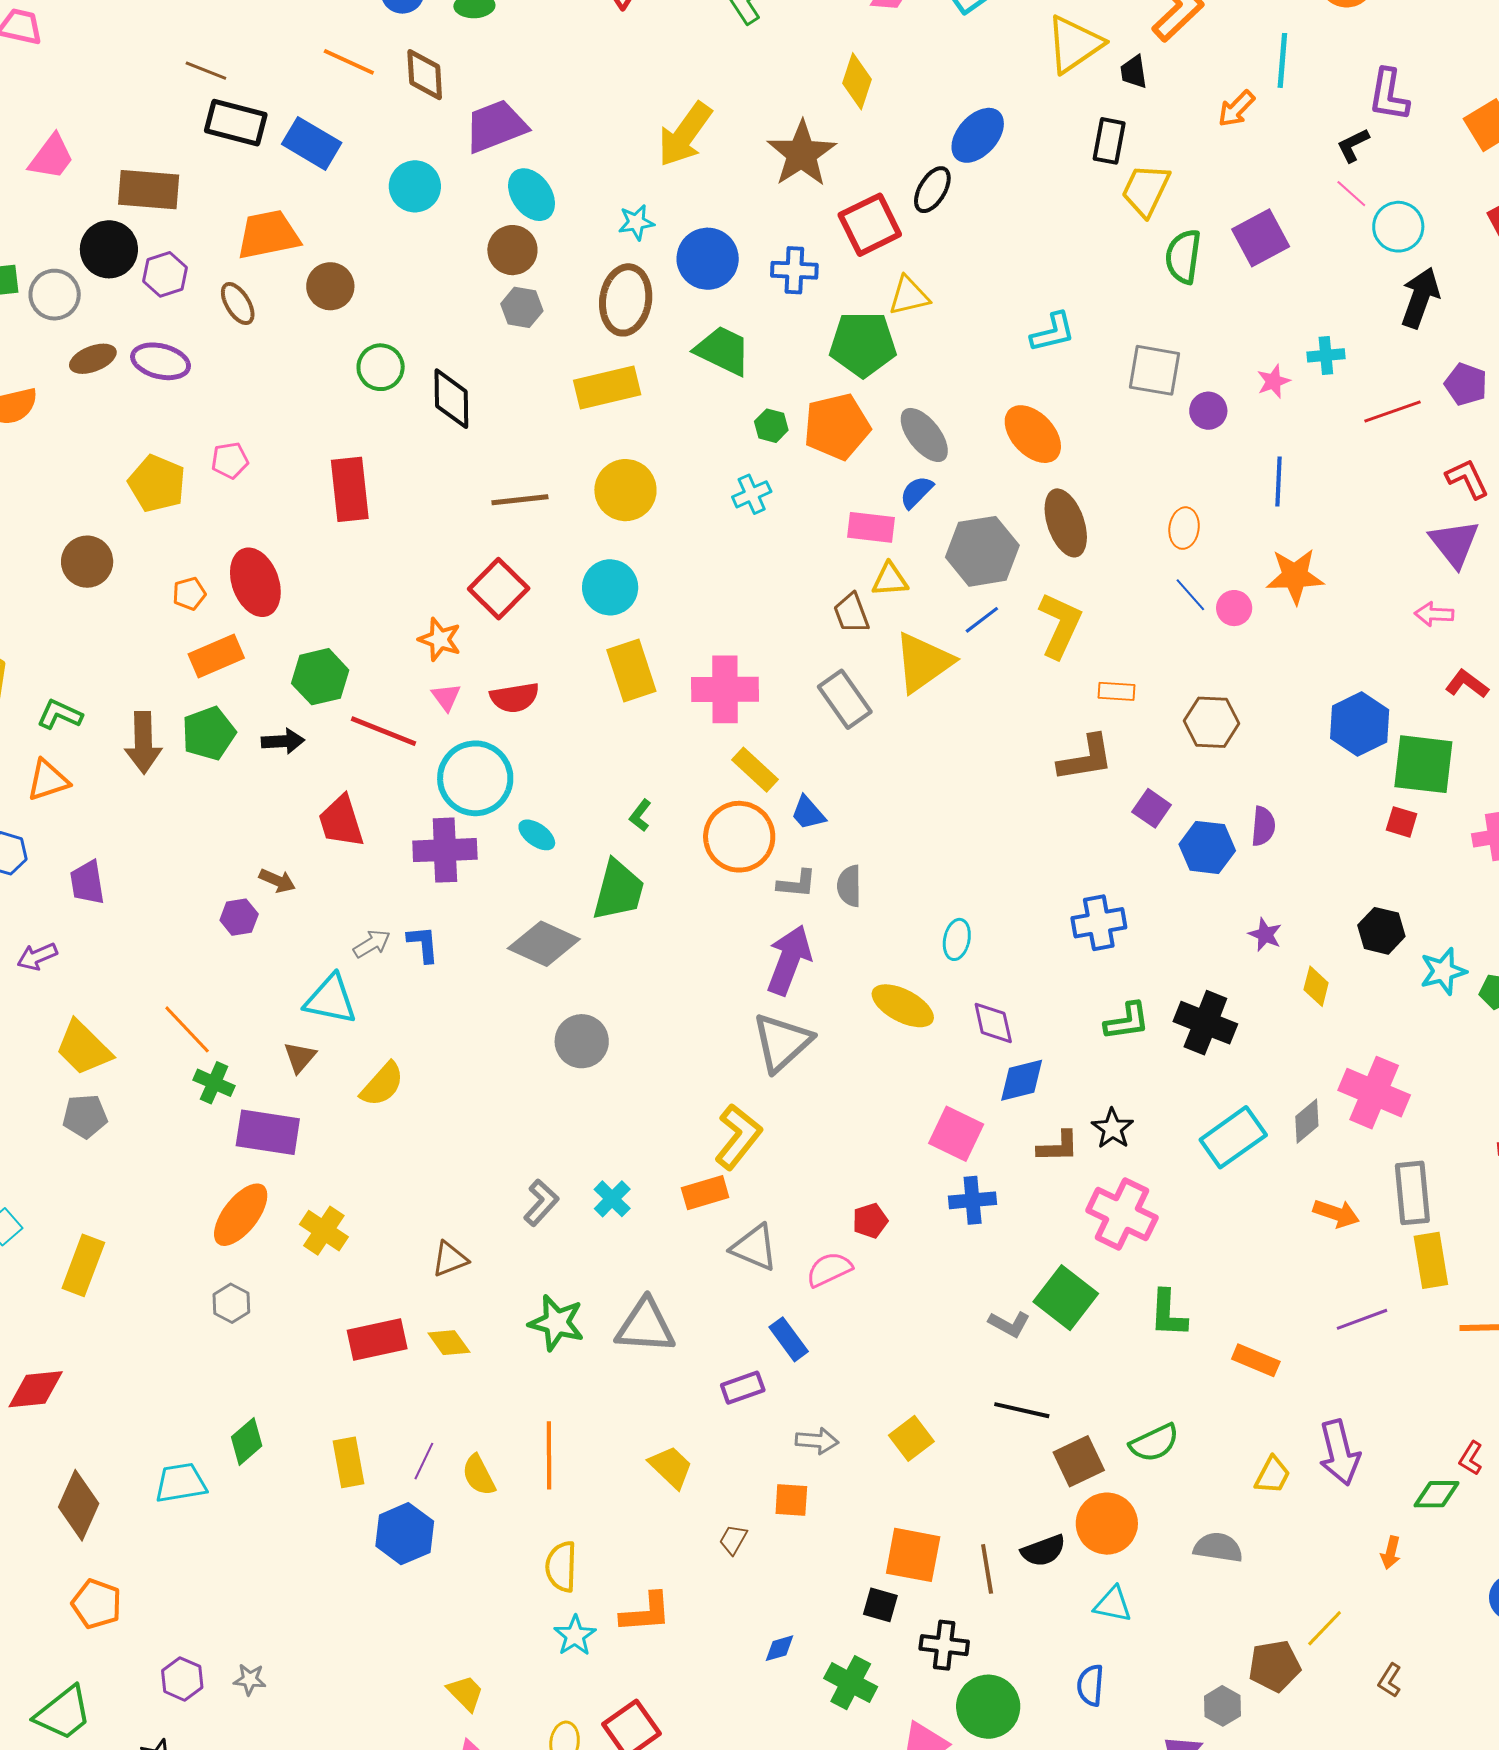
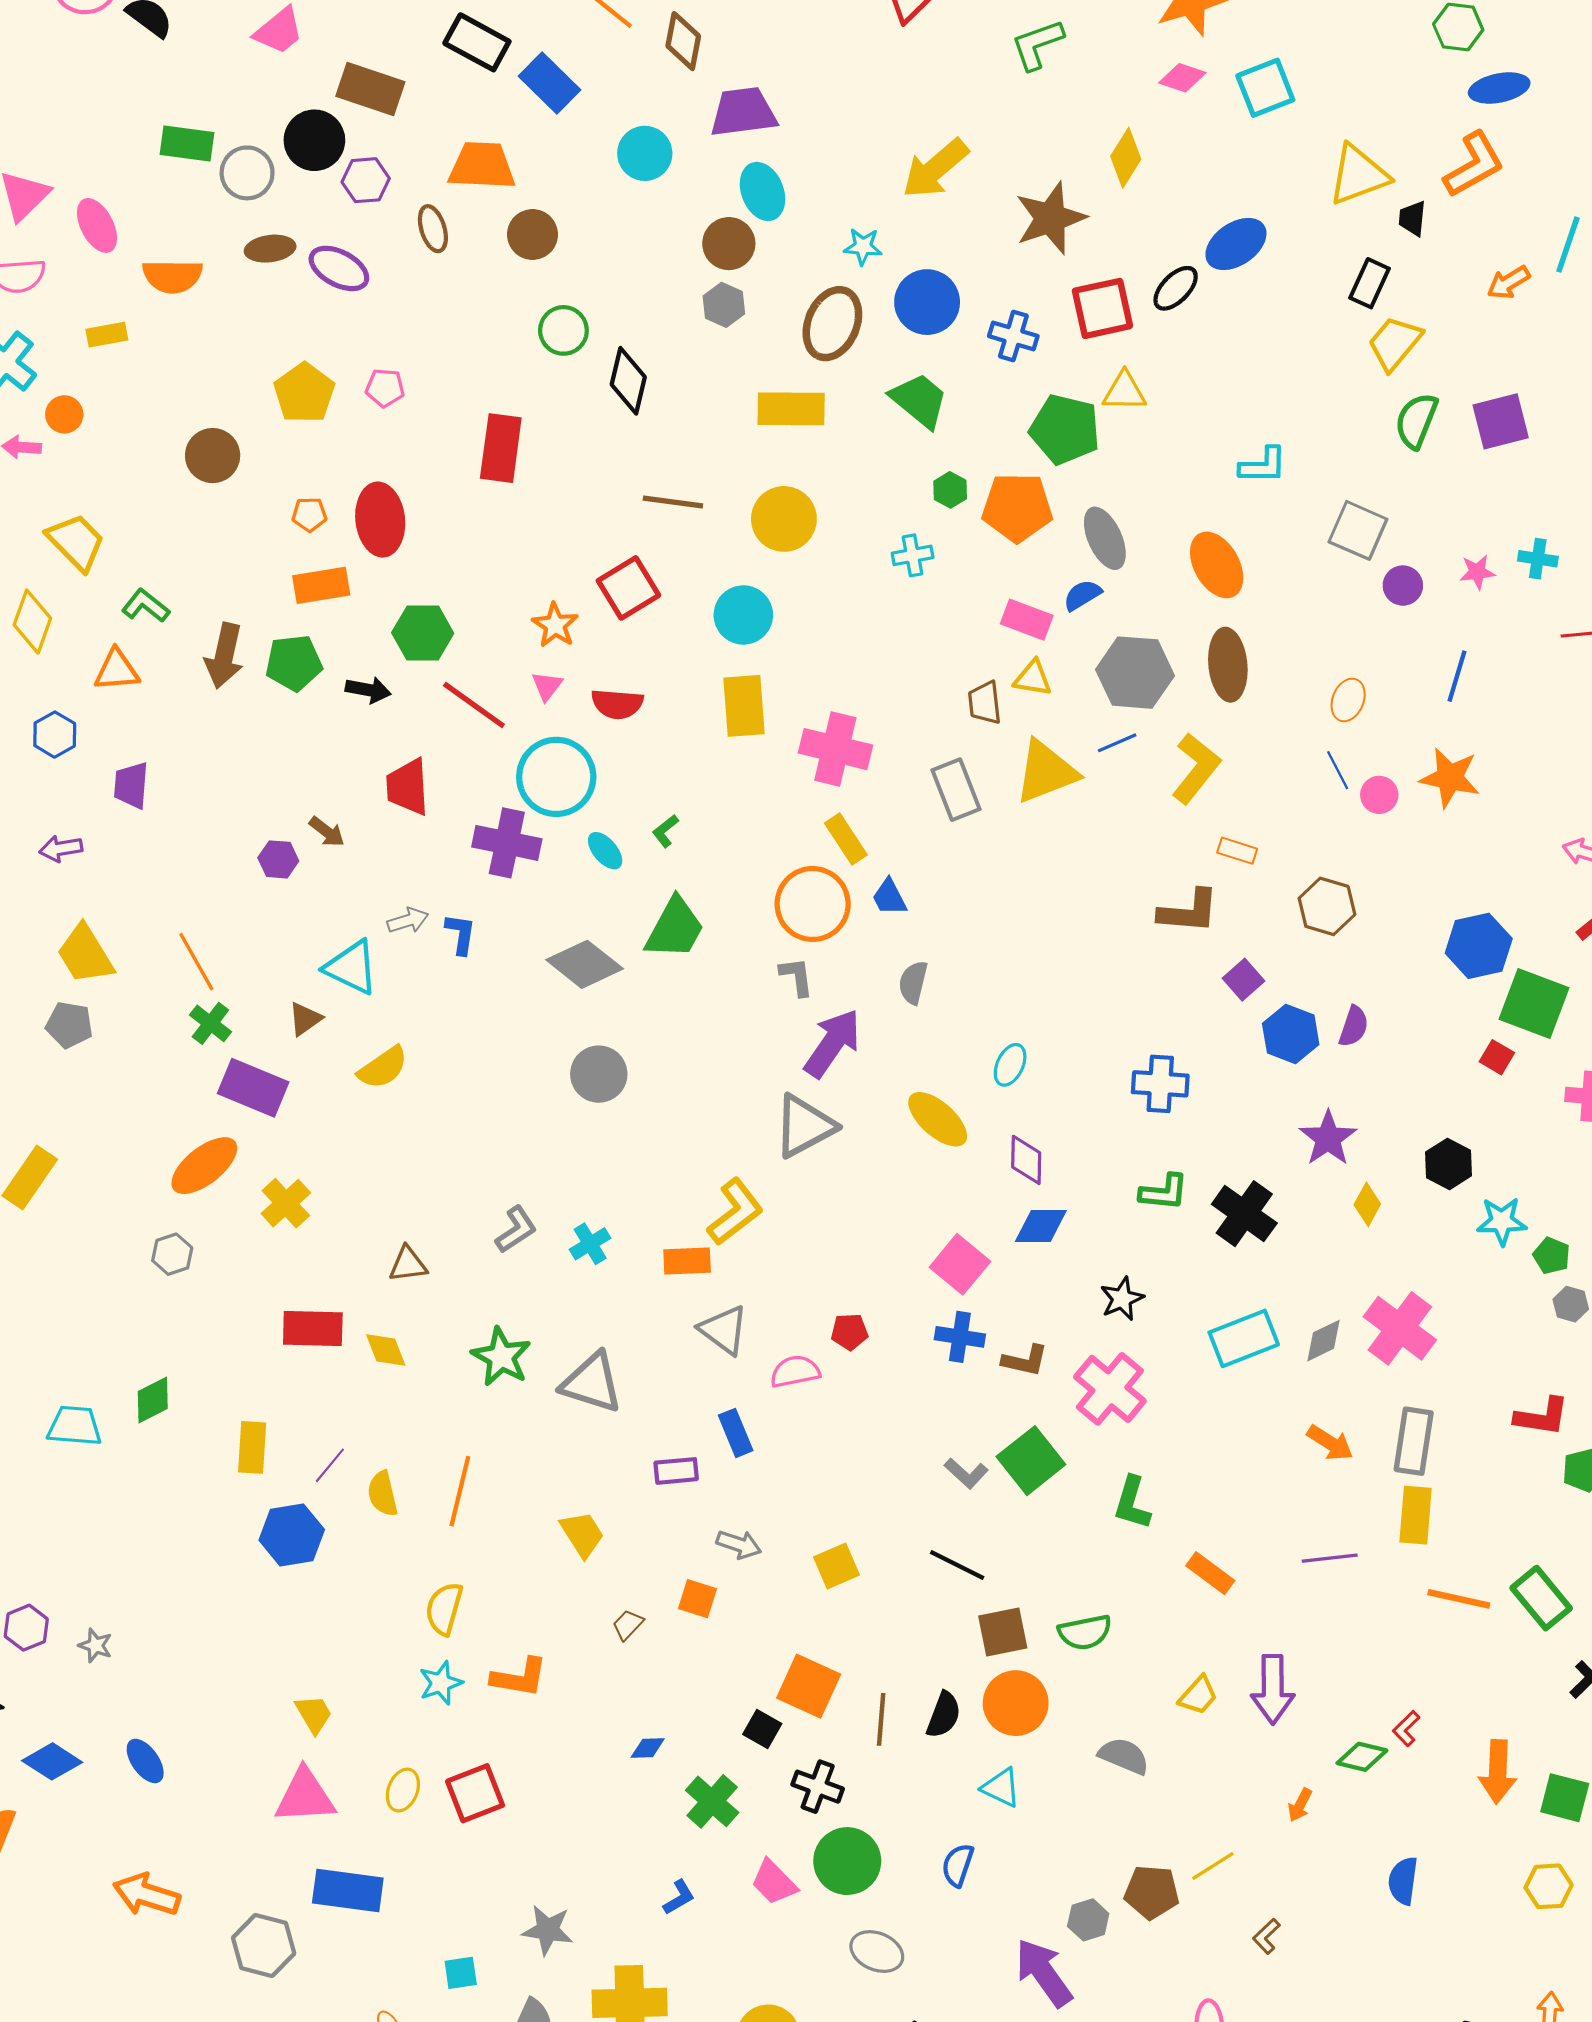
green L-shape: (640, 815) -> (665, 831), moved
gray L-shape: (797, 884) -> (797, 977), moved, turned -117
purple star: (1265, 935) -> (1328, 1138), size x1.6
brown L-shape: (1058, 1147) -> (1025, 1361), moved
black semicircle: (1043, 1551) -> (944, 1715), turned -63

